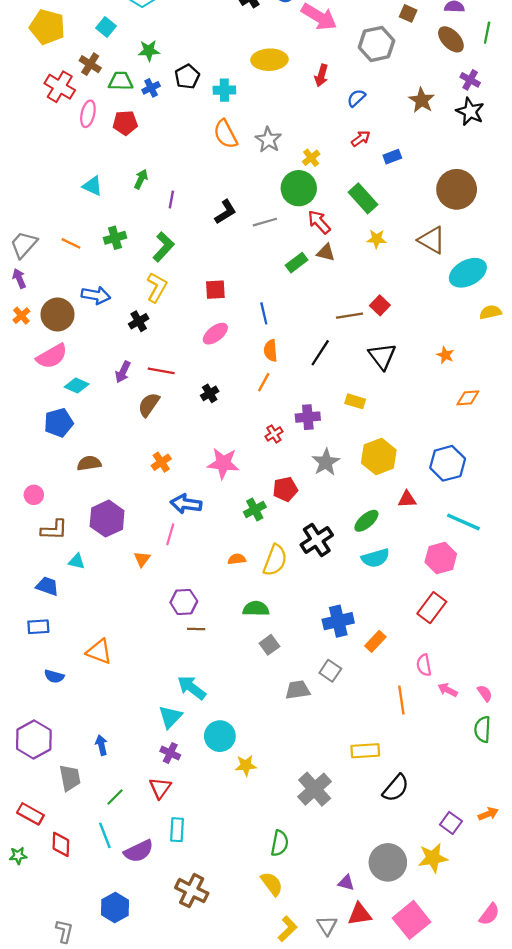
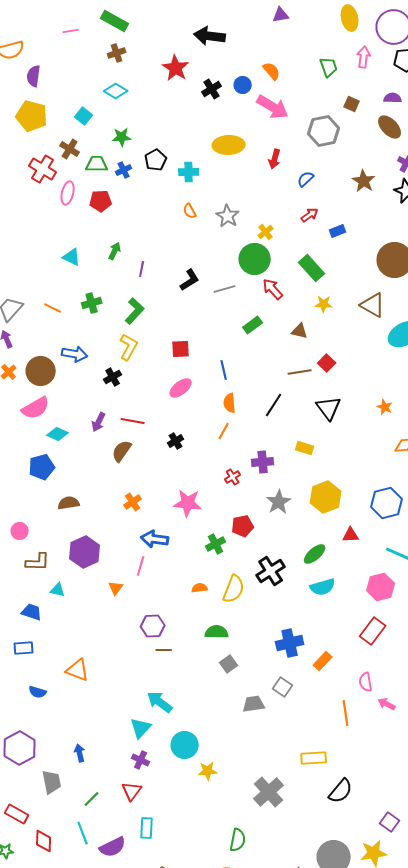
orange semicircle: (225, 134) -> (190, 211), size x0.6
brown triangle: (326, 252) -> (300, 331), moved

